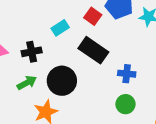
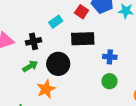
black rectangle: (93, 50) -> (83, 39), turned -35

